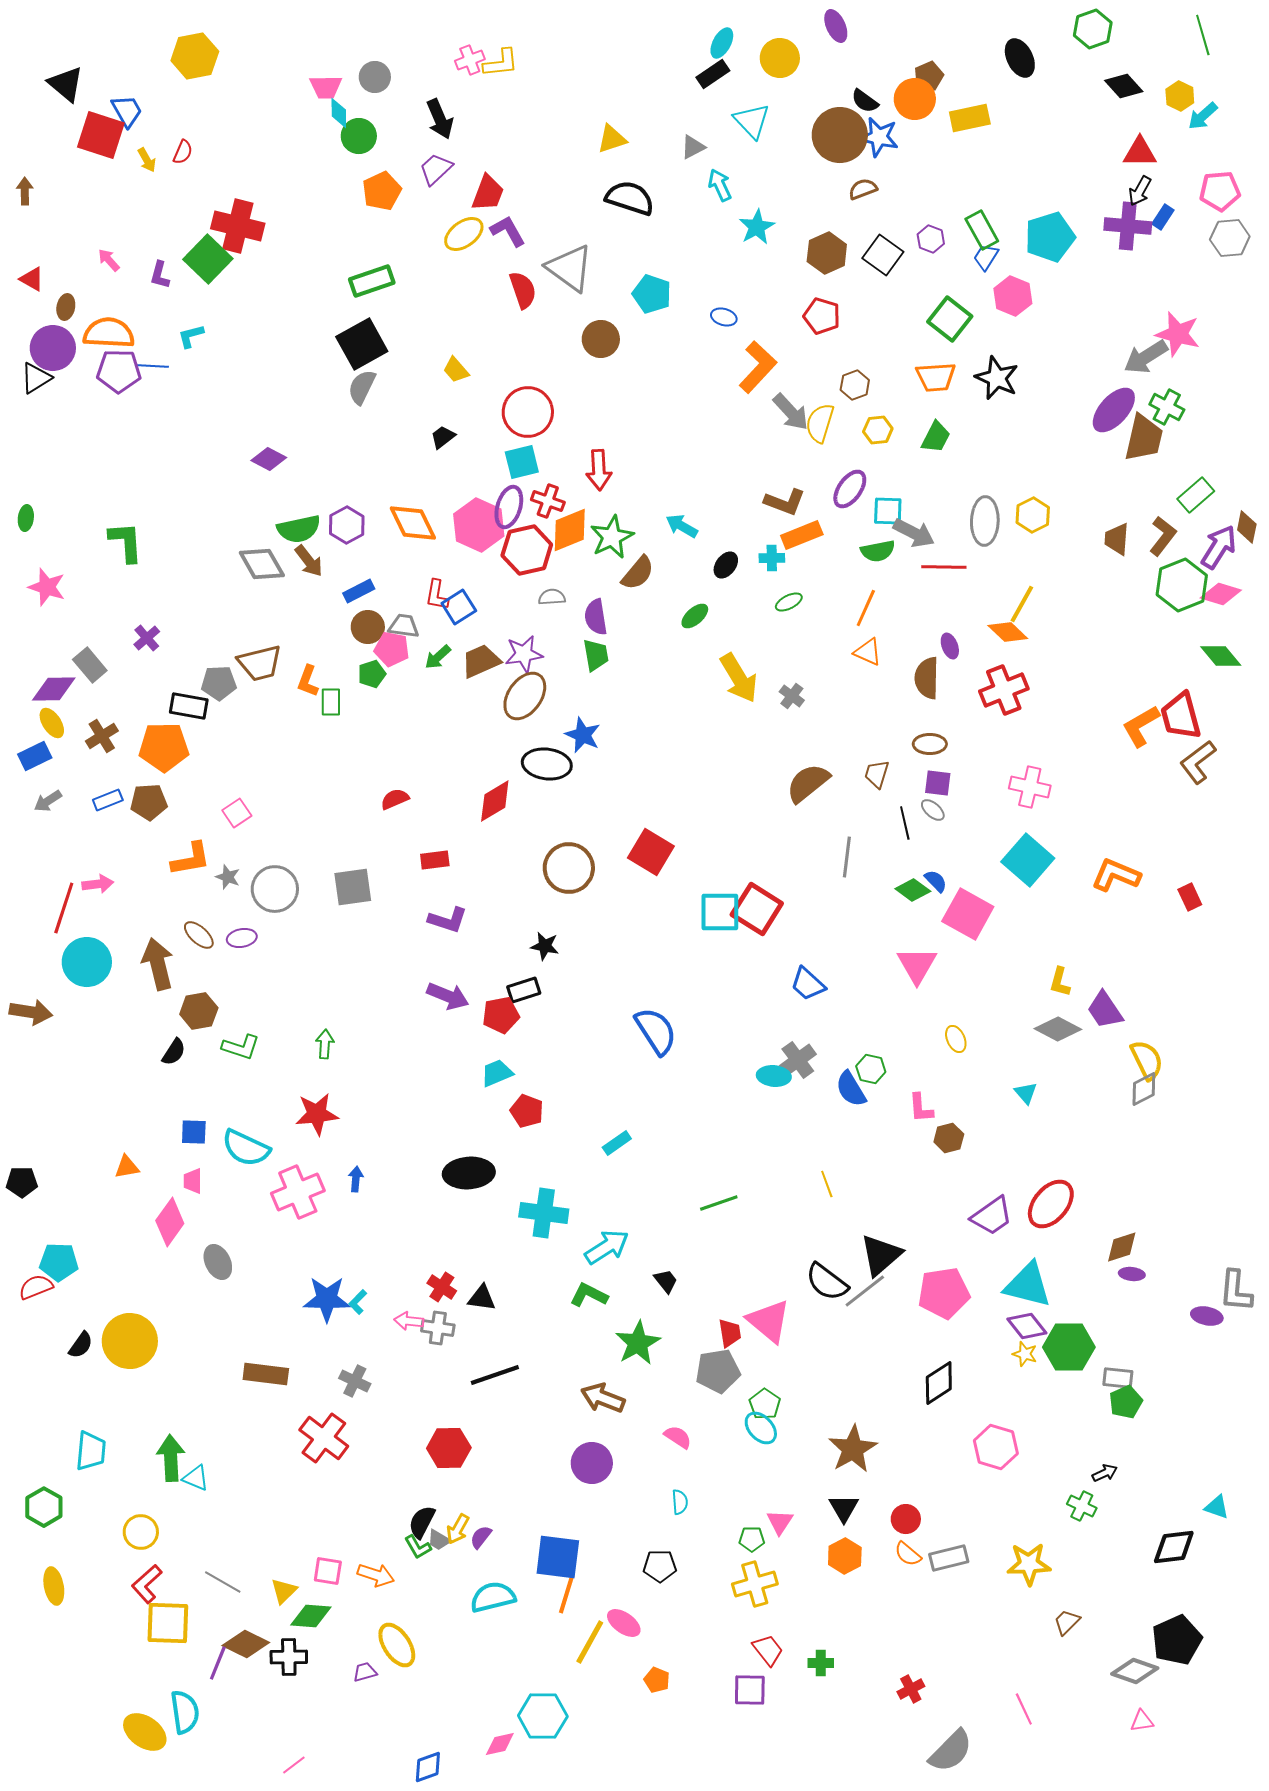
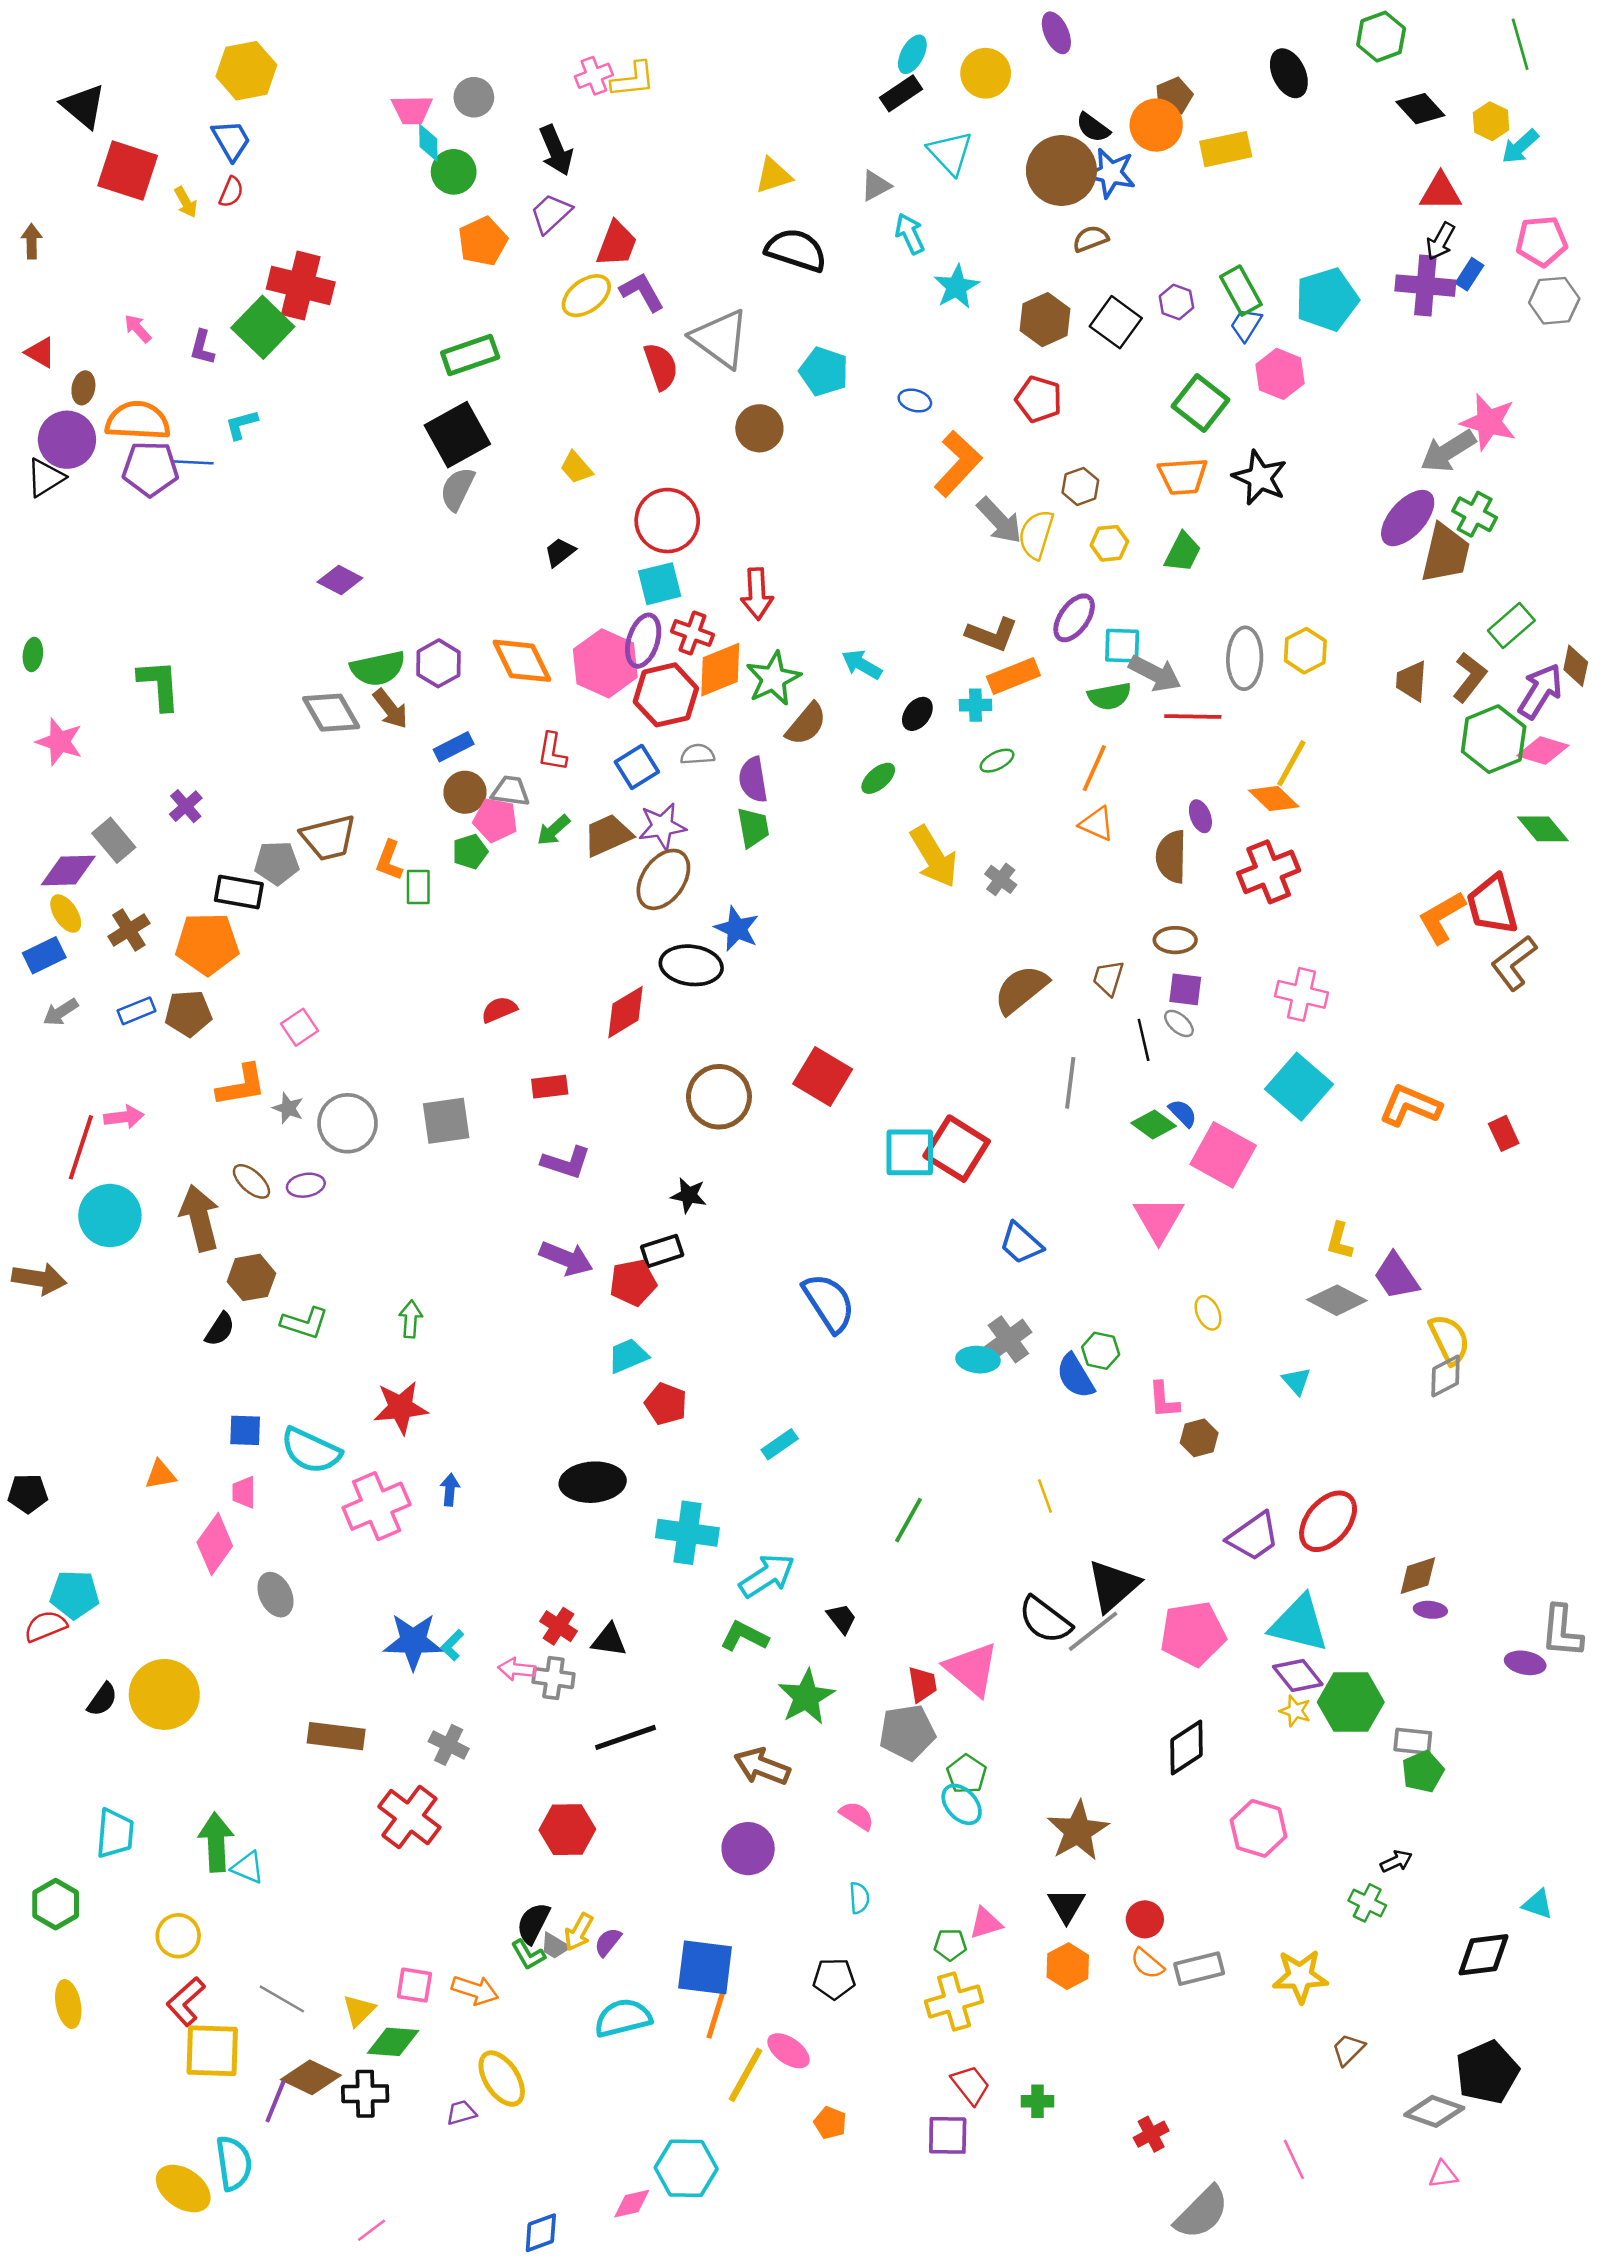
blue trapezoid: (127, 111) -> (231, 140), moved
blue square: (459, 607) -> (637, 767), moved
green line: (719, 1203) -> (909, 1520), turned -42
pink triangle: (780, 1522) -> (986, 1923), turned 40

